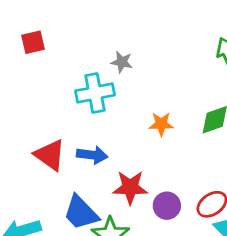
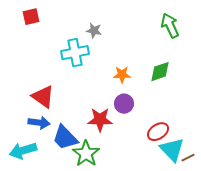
blue arrow: (92, 155) -> (39, 123), moved
purple circle: (167, 206) -> (124, 104), moved

